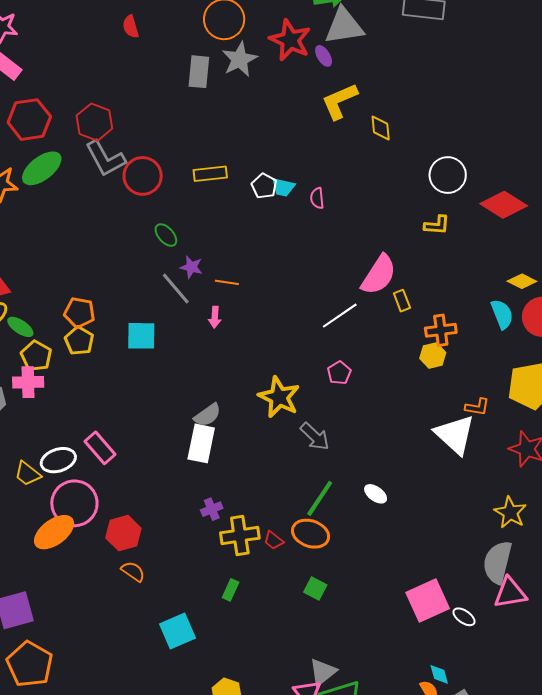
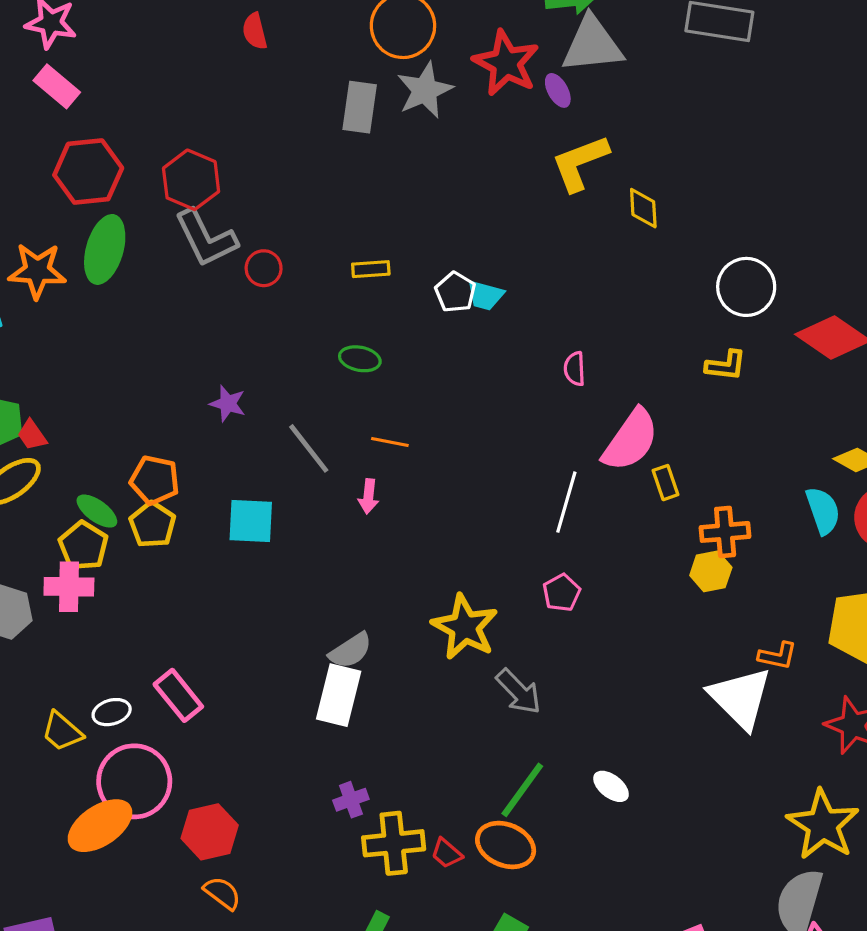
green ellipse: (42, 168) -> (105, 249), turned -39
yellow rectangle: (210, 174) -> (371, 269), size x0.7
red circle: (143, 176) -> (264, 268), size x0.6
pink semicircle: (317, 198) -> (575, 369), moved
green ellipse: (166, 235) -> (360, 359), moved, turned -40
purple star: (191, 267) -> (228, 404), moved
white line: (340, 316) -> (566, 502), turned -42
green ellipse: (20, 327) -> (97, 511), moved
white ellipse: (58, 460) -> (112, 712), size x0.7
yellow star: (510, 512) -> (823, 825), size x1.4

